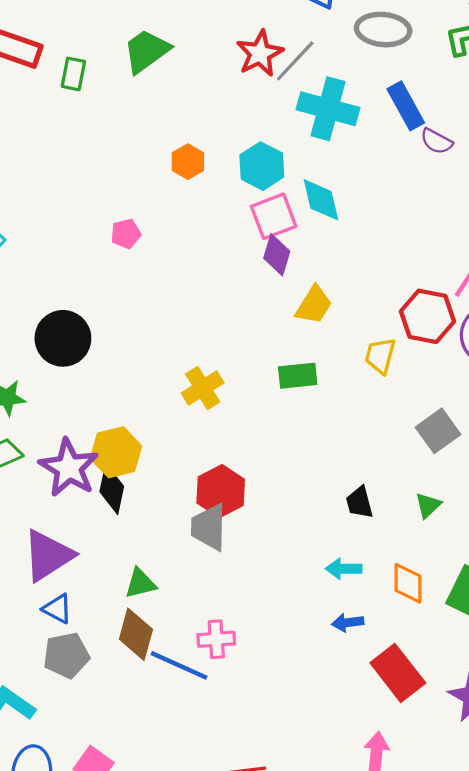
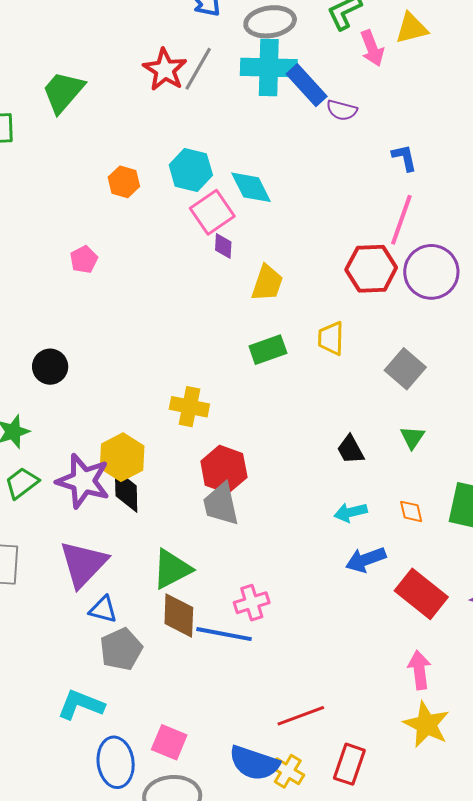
cyan cross: (328, 109) -> (269, 67), moved
purple diamond: (277, 255) -> (223, 246), size x0.7
black circle: (63, 338) -> (50, 367), size x0.7
yellow trapezoid: (380, 356) -> (331, 338), moved
yellow cross: (203, 388) -> (189, 407), moved, turned -33
green triangle: (140, 583) -> (172, 569), size x1.4
orange diamond: (408, 583) -> (411, 511), size x0.7
blue arrow: (348, 623) -> (366, 560), size x1.4

